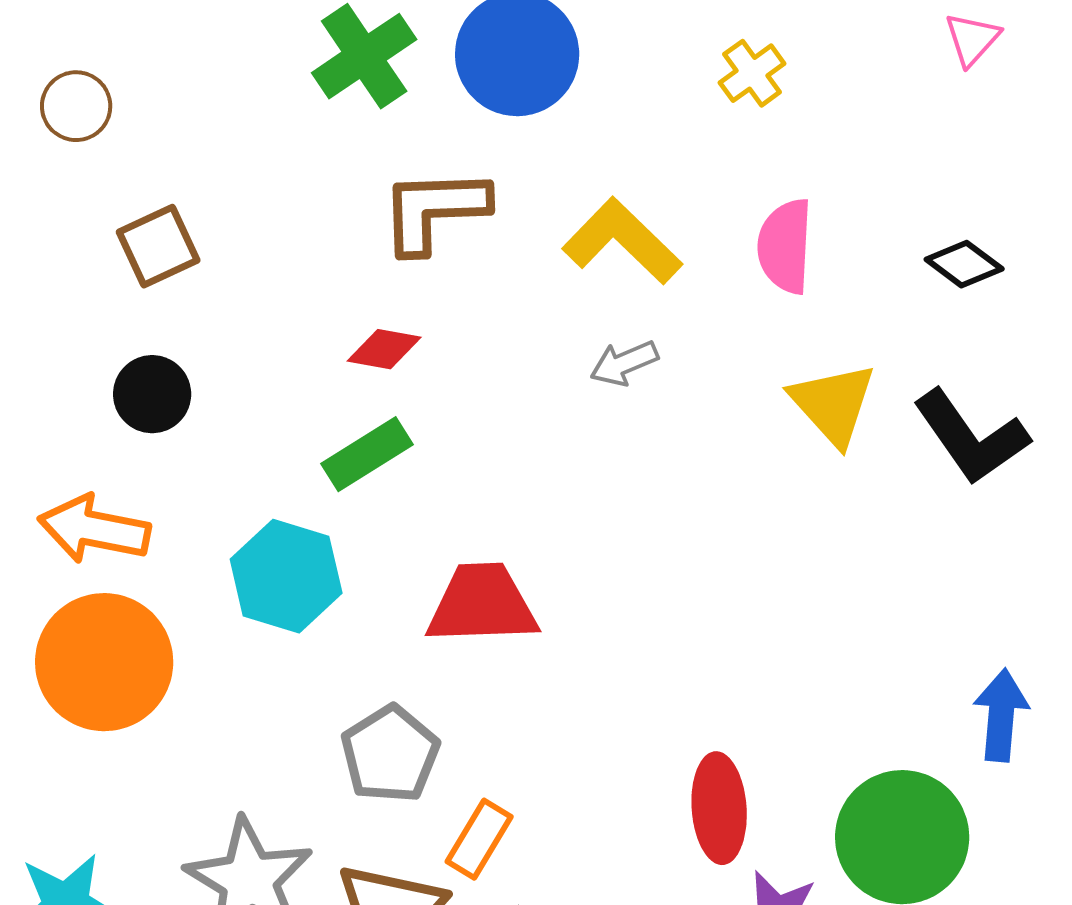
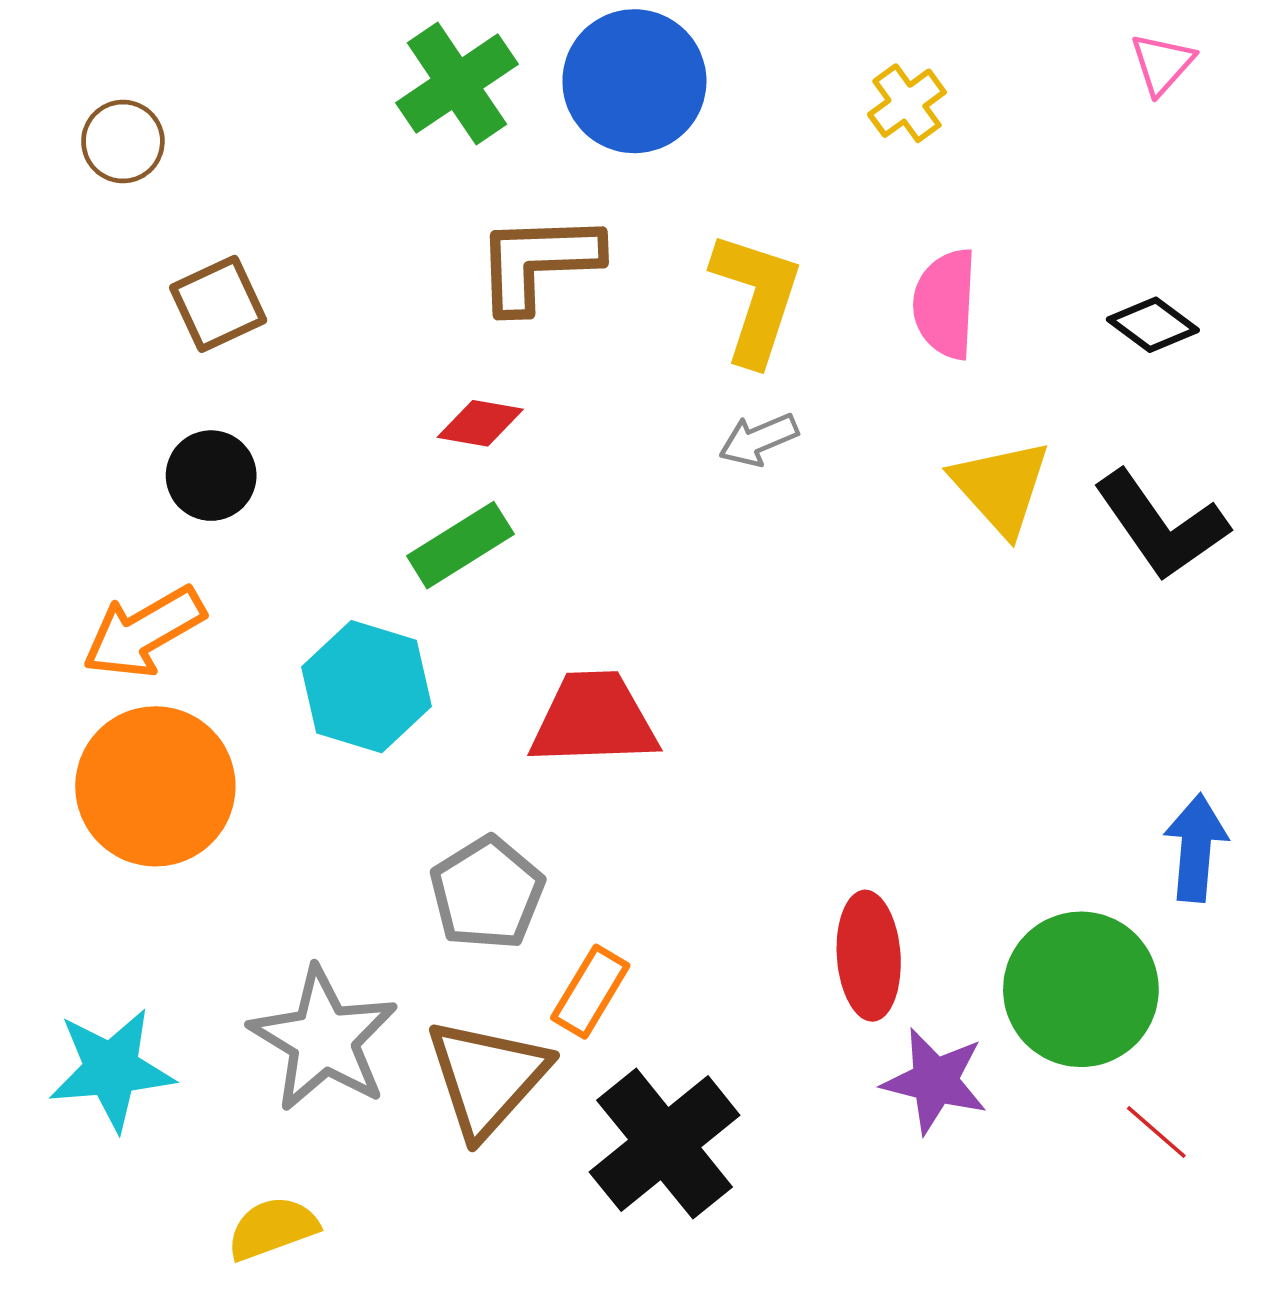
yellow L-shape: (622, 241) -> (756, 298), turned 64
orange arrow: (94, 529) -> (144, 632), turned -41

